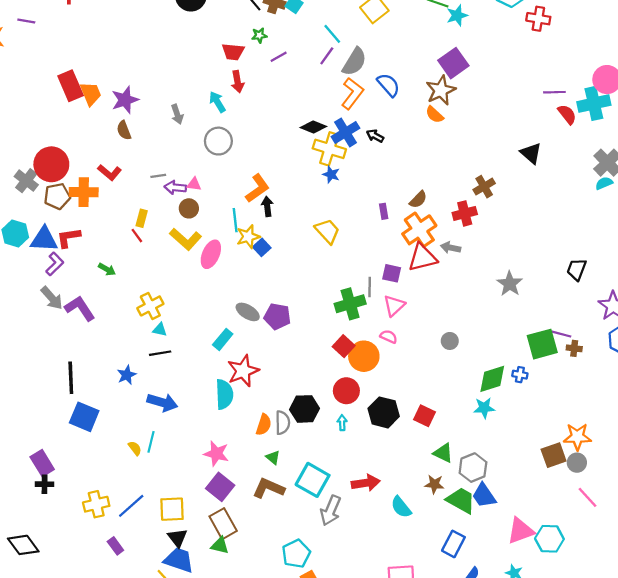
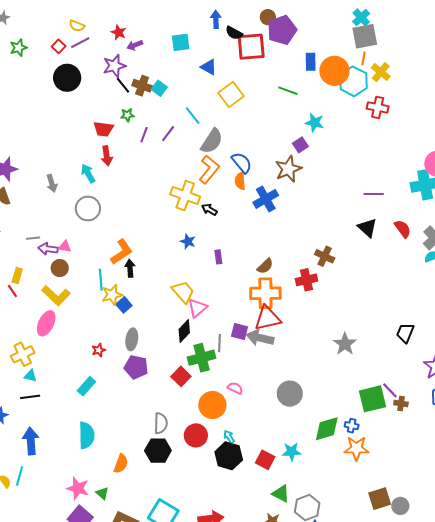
cyan star: (457, 15) -> (315, 123), moved, turned 30
purple line: (327, 56) -> (168, 134), moved
purple line: (279, 57) -> (144, 135), turned -42
purple square: (453, 63) -> (300, 145), size x0.6
purple line: (554, 92) -> (374, 194), moved
red semicircle: (567, 114) -> (403, 229), moved
orange semicircle: (434, 115) -> (240, 181), moved, turned 42
black diamond: (313, 127) -> (184, 331), moved, turned -70
blue cross: (345, 132) -> (266, 199), moved
black arrow: (375, 136) -> (209, 210), moved
yellow cross: (329, 149) -> (185, 195), moved
brown cross: (484, 187) -> (325, 256), turned -36
purple rectangle: (384, 211) -> (218, 257), moved
orange cross: (419, 230) -> (265, 293), turned 32
gray arrow: (451, 248) -> (260, 338), moved, size x1.5
pink ellipse: (211, 254) -> (46, 323), moved
pink triangle: (394, 306) -> (197, 308), moved
gray ellipse: (248, 312) -> (132, 339), moved, turned 65
purple line: (561, 334) -> (390, 390), turned 30
gray circle: (450, 341) -> (290, 394), size x1.6
red square: (344, 346) -> (181, 376), moved
red star: (243, 371) -> (99, 350), moved, size x0.5
blue arrow: (162, 402) -> (31, 441), turned -112
cyan star: (484, 408) -> (292, 452), moved
gray semicircle: (283, 423) -> (161, 423), moved
cyan arrow: (342, 423) -> (229, 437), moved, turned -32
orange star: (577, 437) -> (356, 448), moved
green triangle: (273, 457) -> (102, 493), moved

